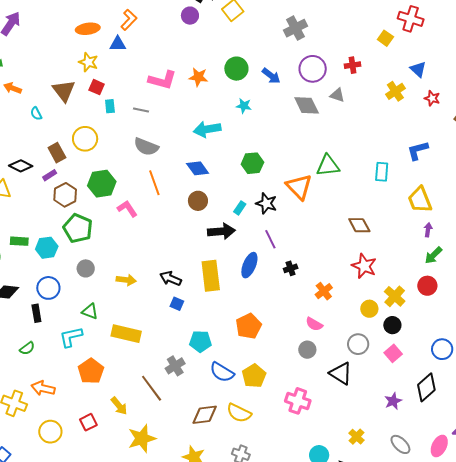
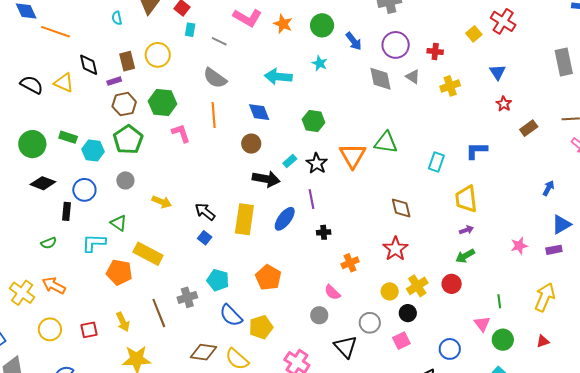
yellow cross: (395, 91) -> (450, 86), moved
black diamond: (21, 166) -> (89, 65), turned 35
purple arrow: (428, 230) -> (466, 230), turned 48
orange pentagon: (249, 326) -> (268, 278), turned -30
orange pentagon: (91, 371) -> (119, 272), moved, turned 30

